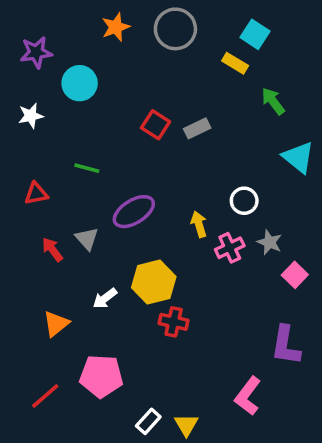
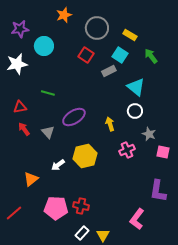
gray circle: (175, 29) -> (97, 28), moved
cyan square: (255, 34) -> (120, 55), moved
white star: (31, 116) -> (17, 64), size x1.5
red square: (156, 125) -> (86, 55), moved
cyan triangle: (298, 157) -> (136, 87), moved
pink cross: (230, 248) -> (127, 150), moved
red arrow: (52, 250) -> (24, 129), moved
pink square: (295, 275) -> (163, 152), turned -32
red cross: (174, 322) -> (81, 206), moved
red line: (45, 396) -> (14, 213), moved

